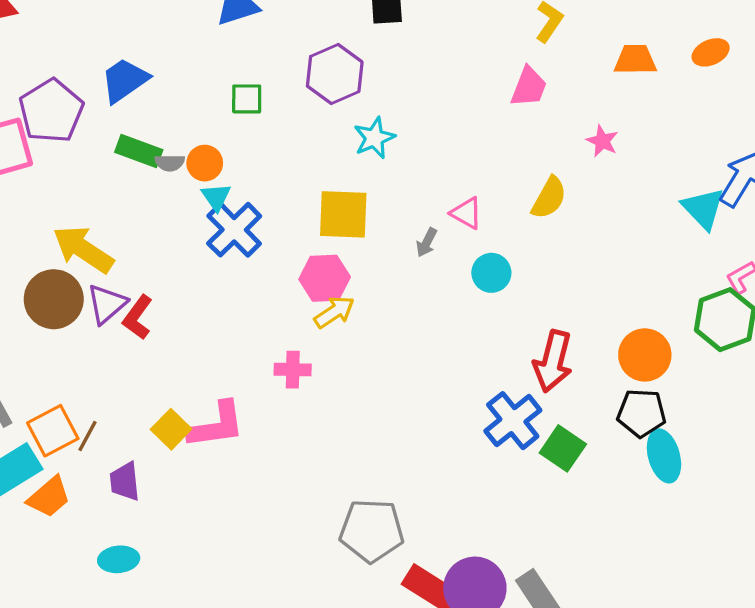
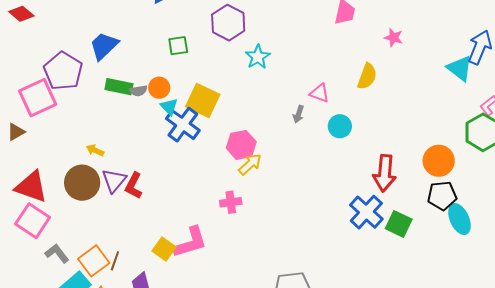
yellow square: (343, 214) -> (203, 100), moved, turned 32
yellow arrow: (83, 249) -> (95, 150), size x0.5

